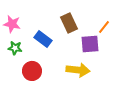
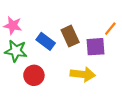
brown rectangle: (69, 23) -> (70, 36), moved
green star: (15, 48) -> (16, 51), size x1.5

